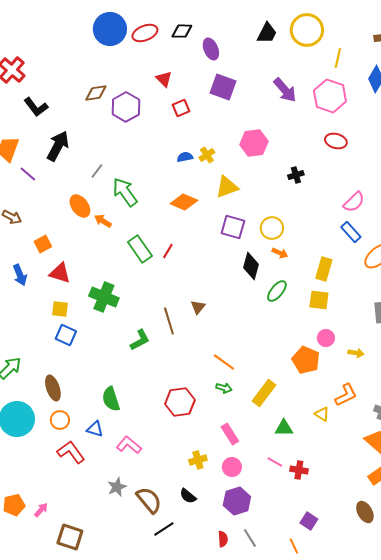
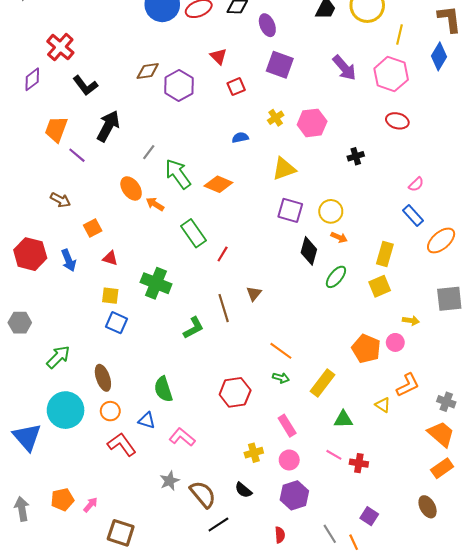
yellow cross: (207, 155) -> (276, 118), moved
orange diamond: (184, 202) -> (218, 184), moved
pink semicircle: (354, 202) -> (416, 184), size x0.7
red line: (168, 251) -> (223, 254), moved
red triangle: (60, 273) -> (110, 258), size x0.7
yellow square: (319, 300) -> (380, 286), turned -30
pink circle: (326, 338) -> (395, 342), moved
yellow arrow: (356, 353) -> (411, 321), moved
gray line: (250, 538) -> (330, 534), moved

